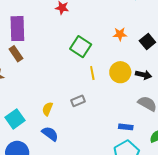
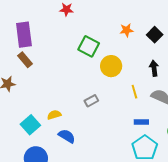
yellow circle: (120, 72) -> (111, 66), moved
yellow line: (92, 73) -> (134, 92), moved
black arrow: (143, 75) -> (154, 68), turned -105
yellow semicircle: (47, 109) -> (54, 115), moved, turned 56

